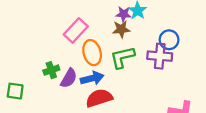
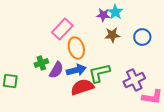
brown star: (121, 29) -> (112, 35), moved
purple cross: (160, 56) -> (134, 80), moved, turned -30
green L-shape: (122, 57) -> (99, 73), moved

